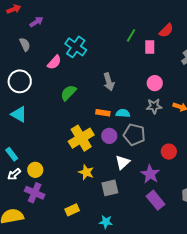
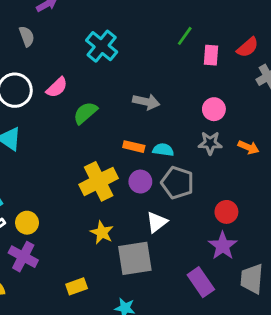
red semicircle: (166, 30) -> (248, 47), moved
pink semicircle: (54, 62) -> (57, 87), moved
gray arrow: (109, 82) -> (146, 102), turned -66
purple star: (150, 174) -> (223, 246), moved
gray square: (110, 188) -> (135, 258), size x1.4

